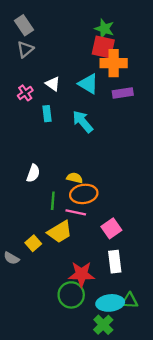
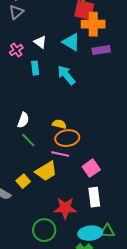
green line: (53, 201) -> (28, 140), moved, turned -49
green circle: (71, 295) -> (44, 230), moved

